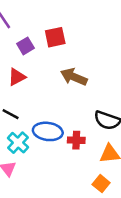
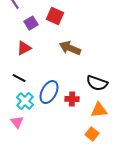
red square: (55, 37) -> (55, 16), turned 36
blue ellipse: (48, 131) -> (49, 92), turned -70

